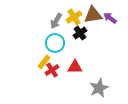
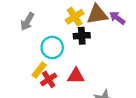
gray arrow: (56, 21) -> (27, 21), moved
black cross: (80, 33) -> (82, 36), turned 32

